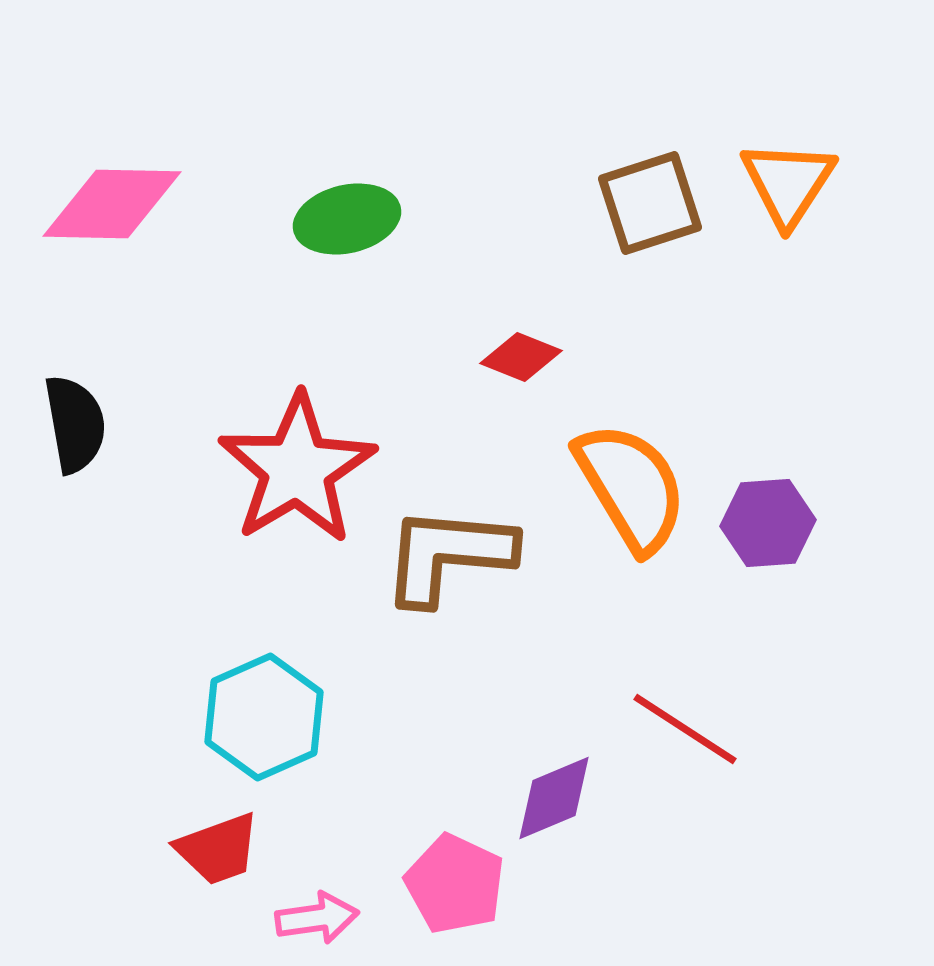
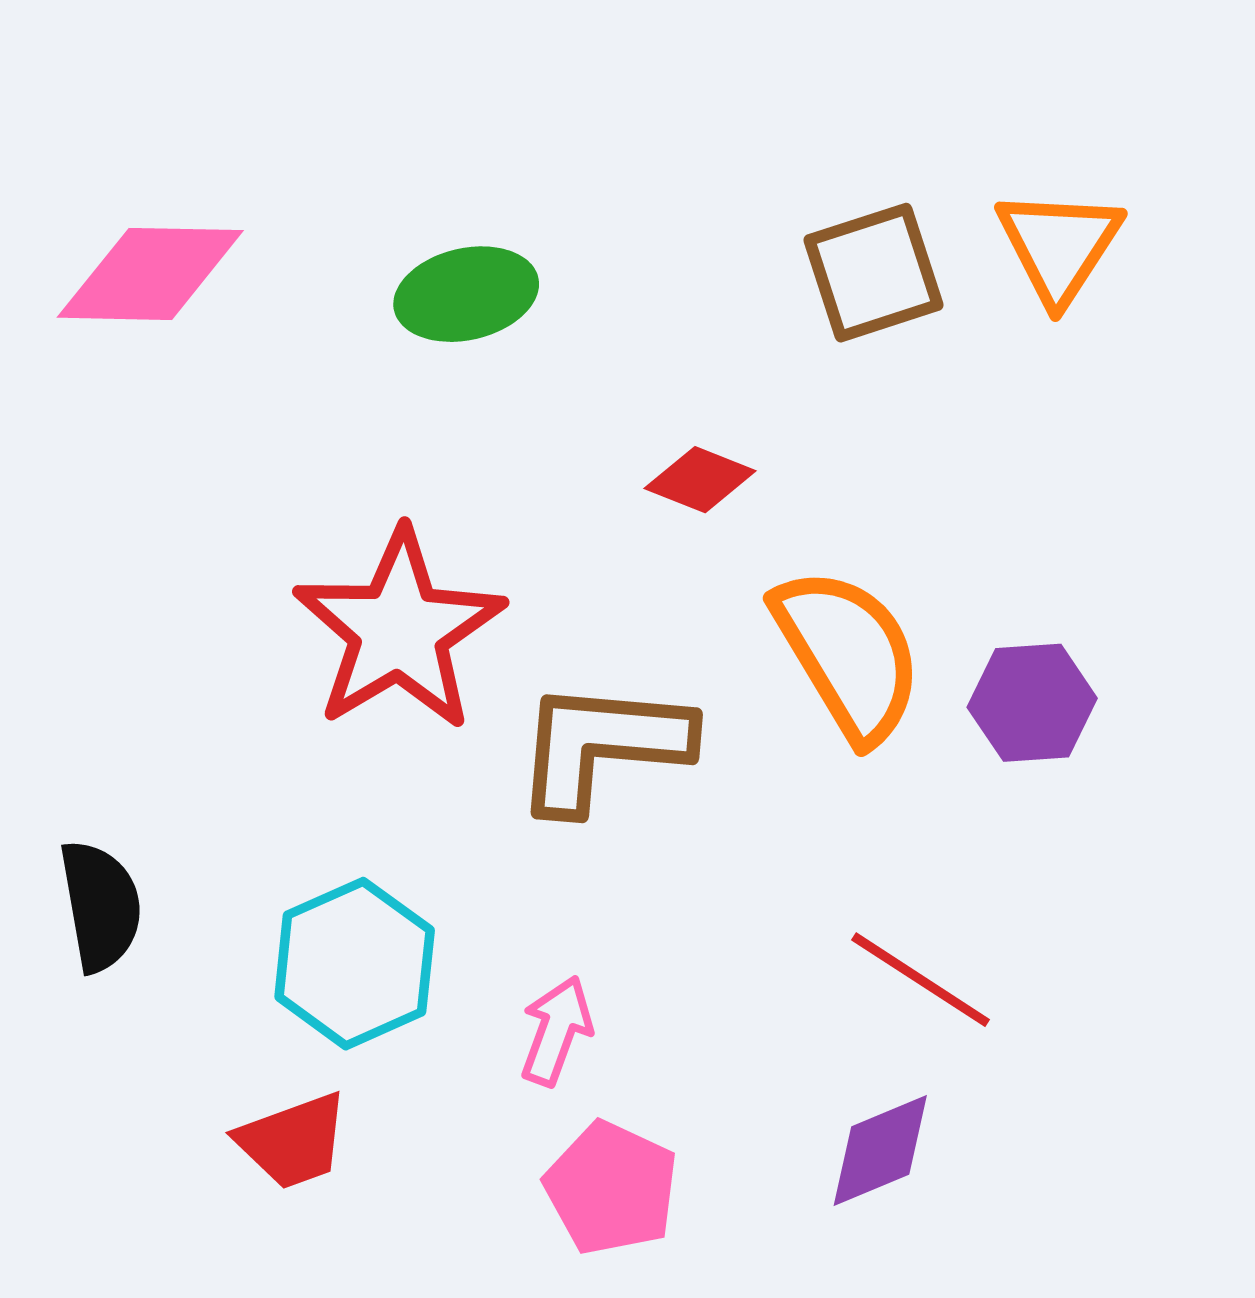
black semicircle: (75, 424) -> (101, 906), moved
purple diamond: (554, 798) -> (880, 1150), moved
pink arrow: (317, 918) -> (556, 1031), moved, turned -62

